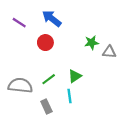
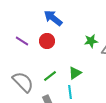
purple line: (19, 23) -> (22, 41), moved
gray semicircle: (20, 86) -> (23, 82), turned 40

